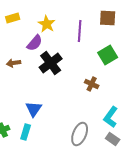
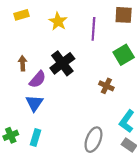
purple semicircle: (35, 43) -> (38, 79), moved
brown arrow: (14, 63) -> (23, 63), turned 96
blue triangle: (34, 109) -> (34, 103), moved

